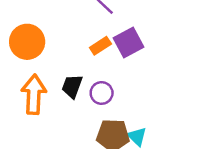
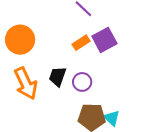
orange arrow: (34, 94) -> (26, 83), turned 152

